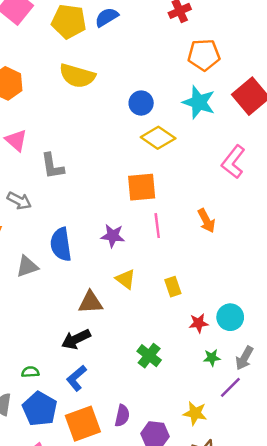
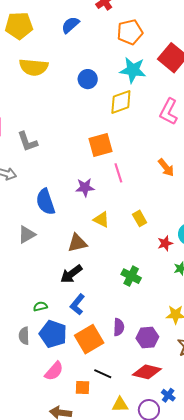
blue semicircle: (107, 17) -> (70, 25), moved
yellow diamond: (158, 138) -> (121, 102), moved, turned -44
orange arrow: (206, 221) -> (166, 168), moved
gray triangle: (27, 266) -> (27, 235), moved

